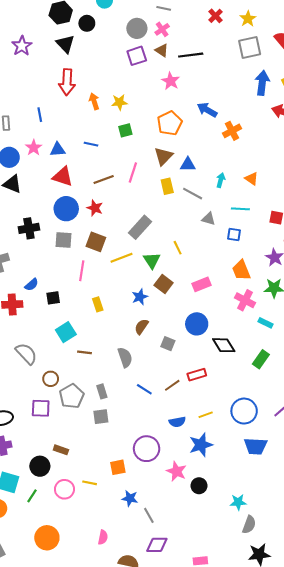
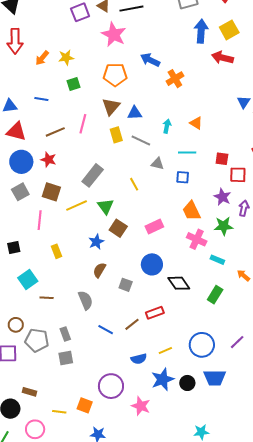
pink star: (171, 81) -> (114, 35), size x1.4
orange arrow: (94, 101) -> (42, 58), turned -119
orange pentagon: (170, 123) -> (115, 75), turned 30
gray square: (63, 240) -> (20, 192), turned -30
yellow line: (178, 248) -> (134, 184), moved
gray pentagon: (72, 396) -> (37, 340), turned -30
orange square: (118, 467) -> (85, 405), turned 35
yellow line: (90, 483) -> (59, 412), moved
black circle: (199, 486) -> (187, 383), moved

